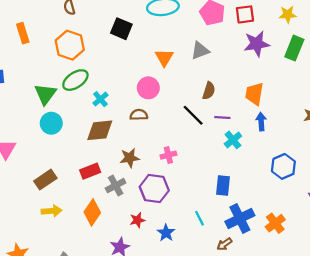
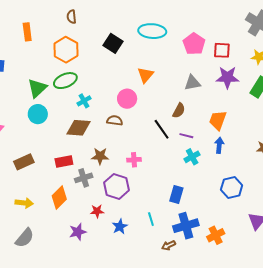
gray triangle: (200, 51) -> (192, 83), moved
yellow arrow: (52, 211) -> (24, 203), moved

